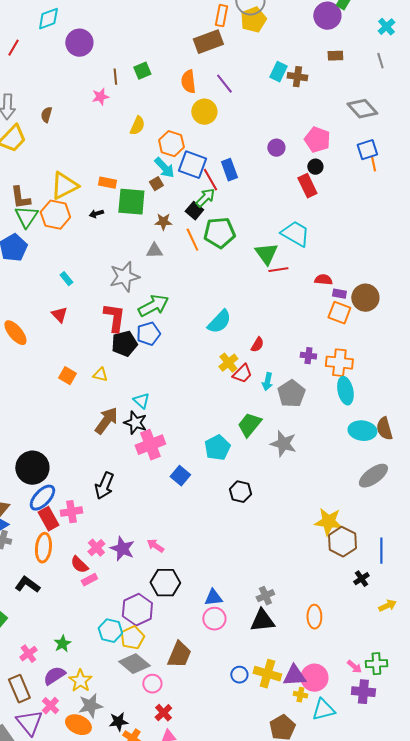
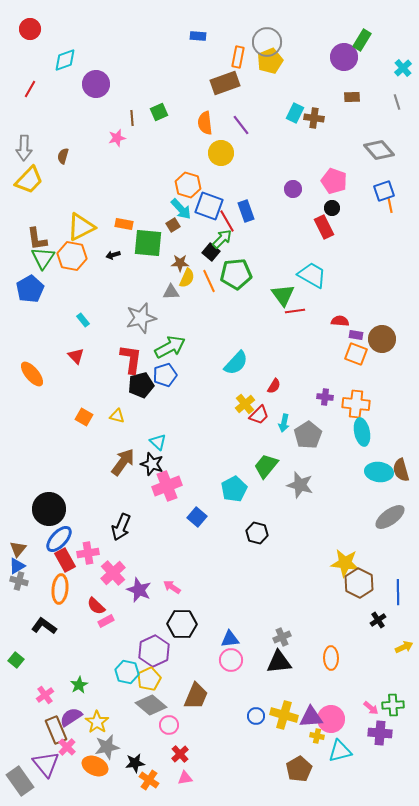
yellow semicircle: (137, 126) -> (187, 278), moved
pink cross: (96, 548) -> (113, 573), moved, size x1.4
brown rectangle: (19, 689) -> (56, 730), moved

